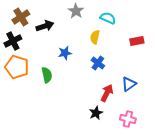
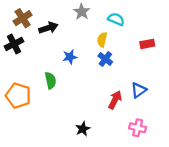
blue cross: (98, 63) -> (105, 59), moved
orange pentagon: (17, 67) -> (18, 96), moved
black star: (96, 113) -> (83, 129), moved

